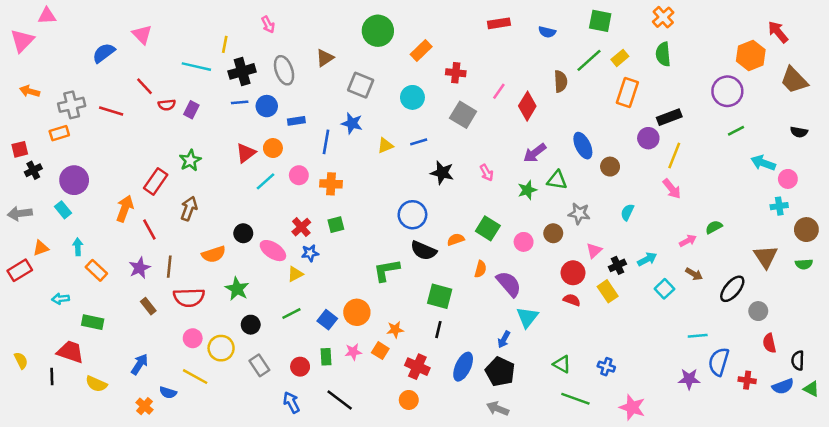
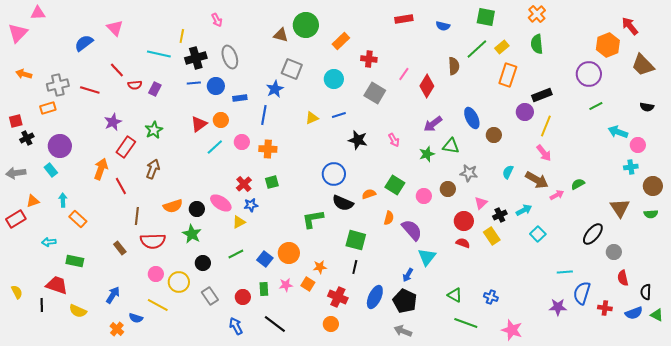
brown triangle: (325, 58) -> (281, 35), moved, turned 49
blue star: (352, 123) -> (275, 89), moved, turned 30
black circle: (243, 233) -> (197, 209), moved
purple star: (140, 268) -> (113, 122), moved
brown arrow: (694, 274) -> (537, 180), moved, size x1.6

